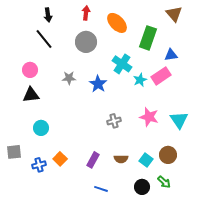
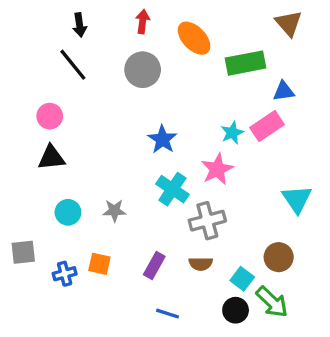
green rectangle: (148, 38) -> (245, 63), turned 60
cyan cross: (122, 64) -> (172, 189), moved
gray star: (69, 78) -> (114, 211), moved
pink star: (149, 117) -> (217, 169), moved, turned 30
gray cross: (114, 121) -> (207, 221), moved, size x1.5
orange square: (60, 159) -> (99, 264), turned -32
cyan square: (146, 160) -> (242, 279), moved
green arrow: (164, 182) -> (272, 302), size x1.5

